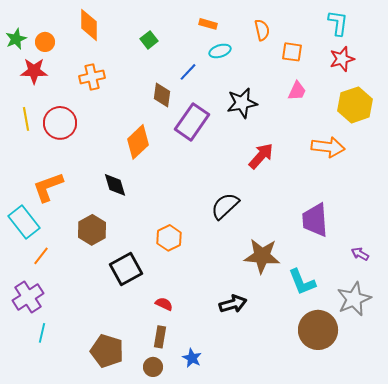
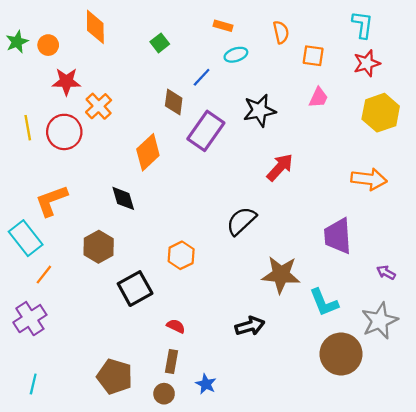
red star: (34, 71) -> (66, 82), moved
orange cross: (92, 77) -> (99, 106), moved, turned -30
orange arrow: (328, 147) -> (369, 179), moved
cyan line: (42, 333) -> (33, 384), moved

